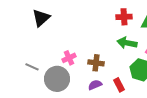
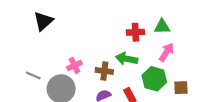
red cross: (124, 17) -> (135, 32), moved
green arrow: (127, 43) -> (127, 59), moved

